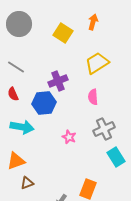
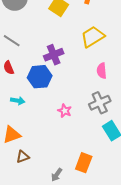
pink semicircle: (93, 97) -> (102, 71), moved
cyan arrow: (22, 127) -> (18, 101), size x0.6

